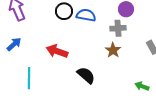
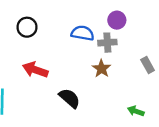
black circle: (64, 11) -> (27, 27), moved
blue semicircle: (86, 15) -> (83, 33), moved

